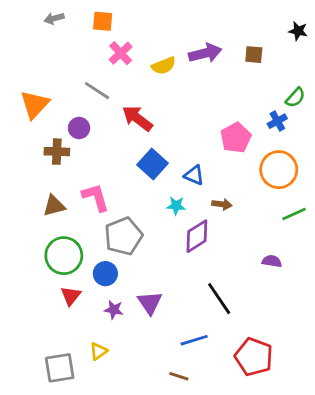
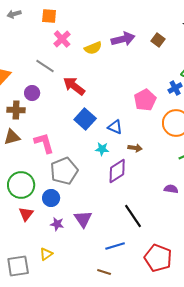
brown square: (254, 55) -> (158, 40), turned 32
brown triangle: (54, 206) -> (12, 137), moved

